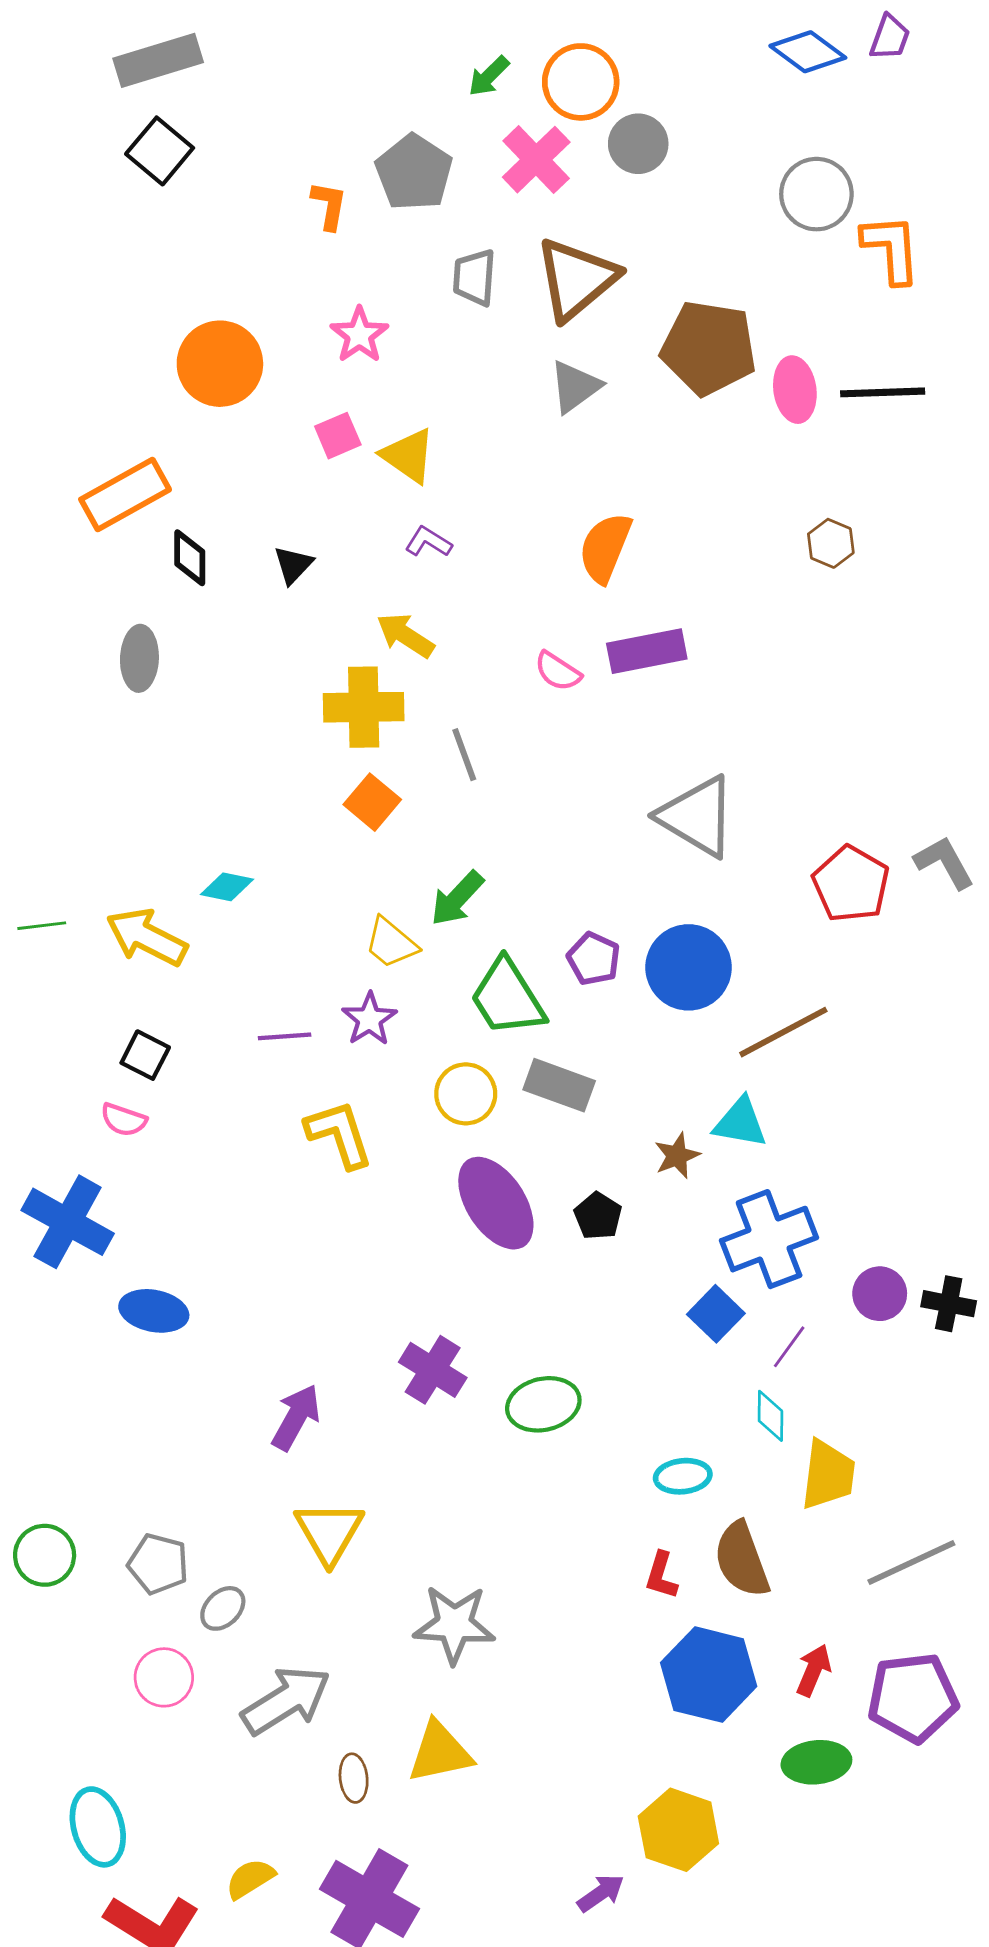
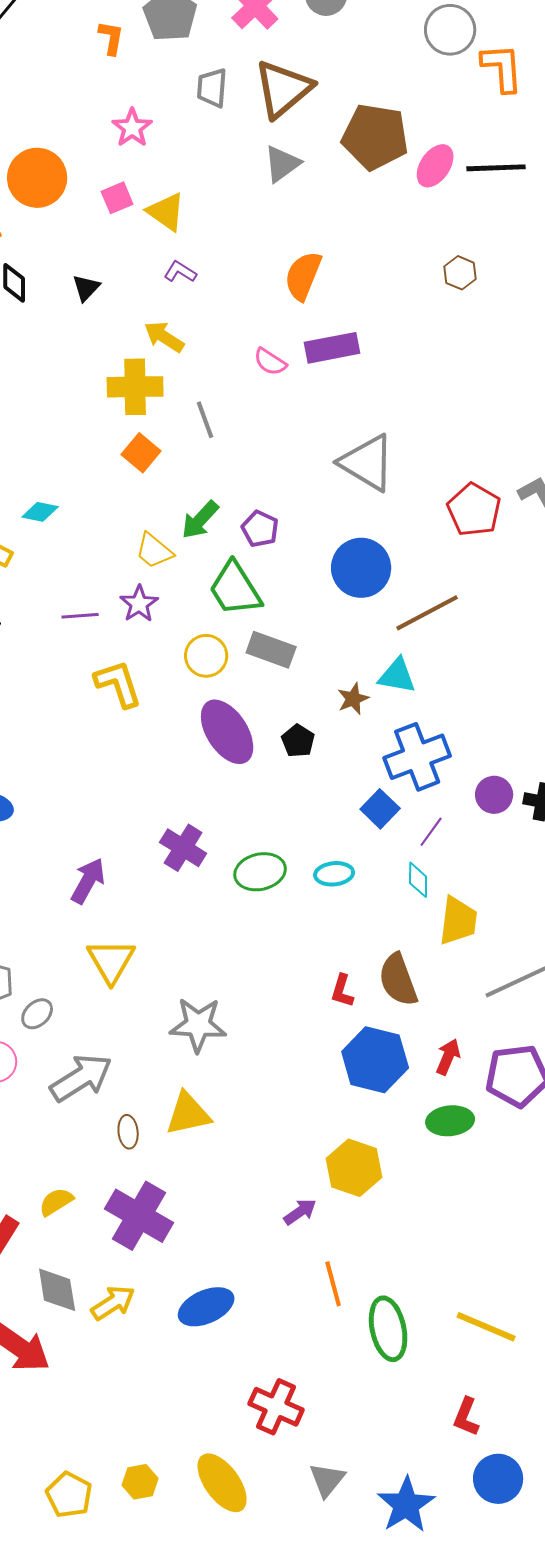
orange circle: (220, 364) -> (37, 178), moved
pink ellipse: (795, 390) -> (435, 166), turned 42
purple pentagon: (594, 959) -> (260, 529), moved
cyan ellipse: (683, 1476) -> (334, 874), moved

